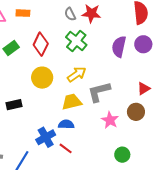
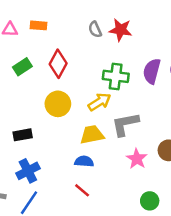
green cross: (76, 41) -> (116, 76), moved, turned -35
blue cross: (46, 137) -> (28, 171), moved

